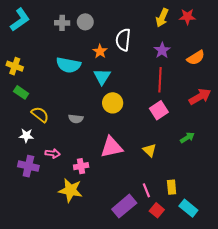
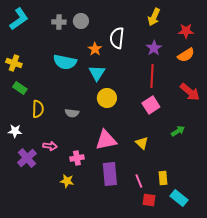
red star: (187, 17) -> (186, 31), moved
red arrow: (200, 97) -> (190, 92), turned 70
yellow semicircle: (40, 114) -> (38, 109), turned 54
white star: (26, 136) -> (15, 131), moved
purple cross: (28, 166) -> (27, 158), turned 36
yellow star: (71, 190) -> (67, 181), size x0.6
purple rectangle: (124, 206) -> (110, 174), moved, turned -55
red square: (157, 210) -> (149, 200), turned -32

